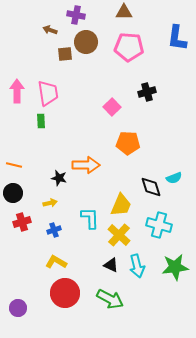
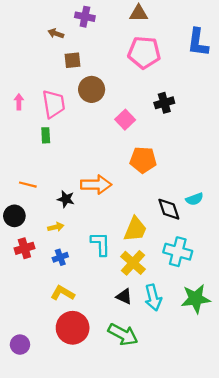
brown circle: (86, 42) -> (92, 89), moved
pink arrow: (17, 91) -> (19, 102), size x0.6
orange line: (14, 165) -> (28, 185), moved

